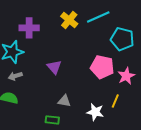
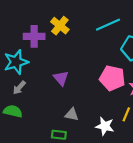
yellow cross: (69, 20) -> (60, 26), moved
gray arrow: (15, 76) -> (19, 88), turned -32

